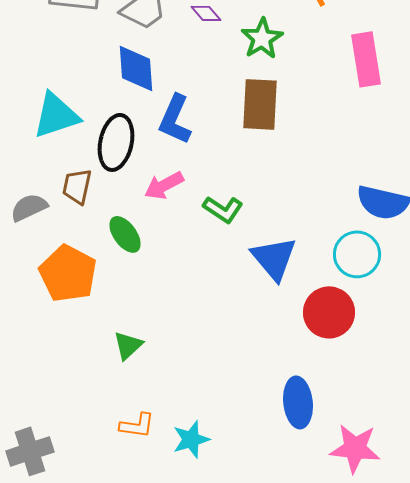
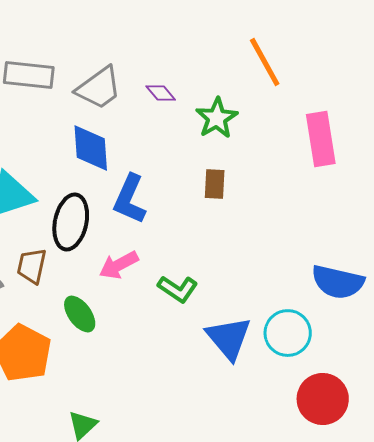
brown rectangle: (260, 104) -> (215, 184), size x0.6
cyan circle: (357, 254) -> (288, 333), moved
red circle: (329, 312) -> (323, 399), moved

